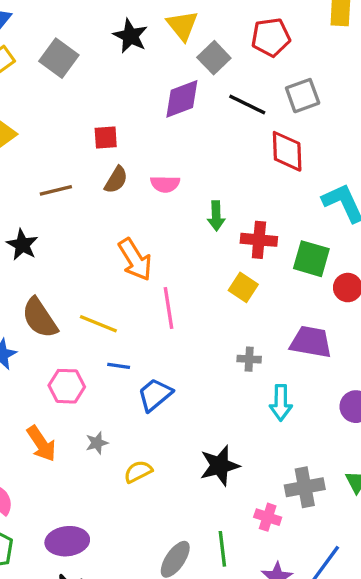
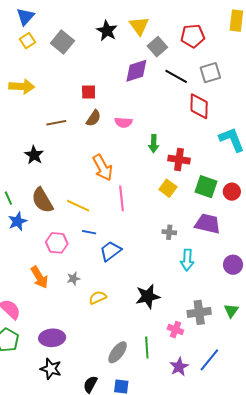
green square: (311, 259) -> (206, 187), moved

